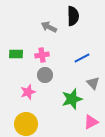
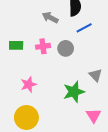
blue line: (82, 58) -> (84, 28), moved
gray circle: (45, 75) -> (66, 48), moved
pink triangle: (91, 122) -> (93, 115), turned -35

